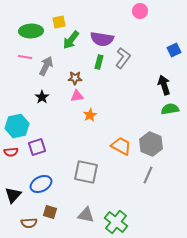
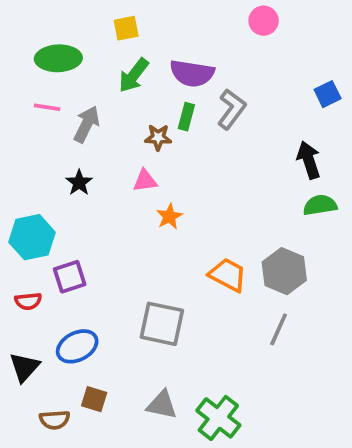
yellow square: (59, 22) -> (126, 28), moved
brown star: (75, 78) -> (158, 137), moved
red semicircle: (11, 152) -> (28, 301), moved

